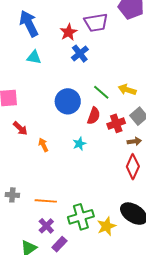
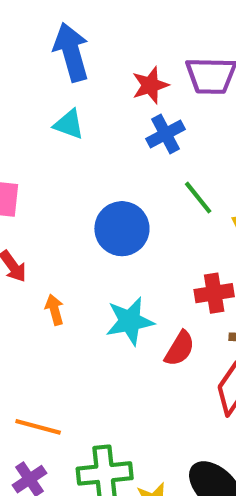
green line: (101, 92) -> (198, 198), moved
red semicircle: (94, 116) -> (180, 349), moved
cyan star: (79, 144) -> (130, 321), size x1.6

